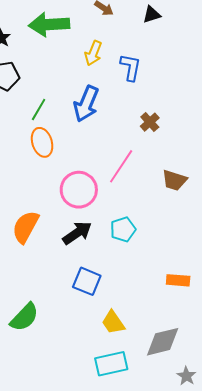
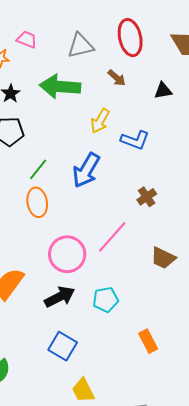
blue L-shape: (131, 67) -> (135, 140), turned 92
orange rectangle: (178, 280) -> (148, 341), moved, turned 50

